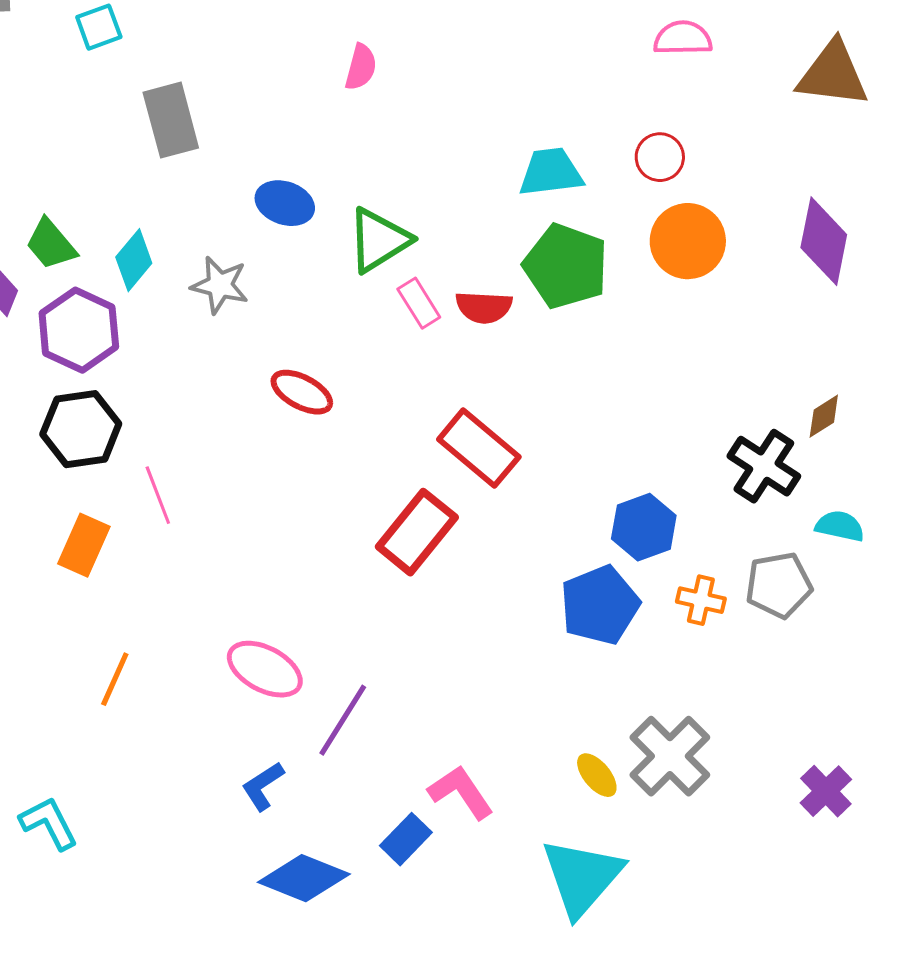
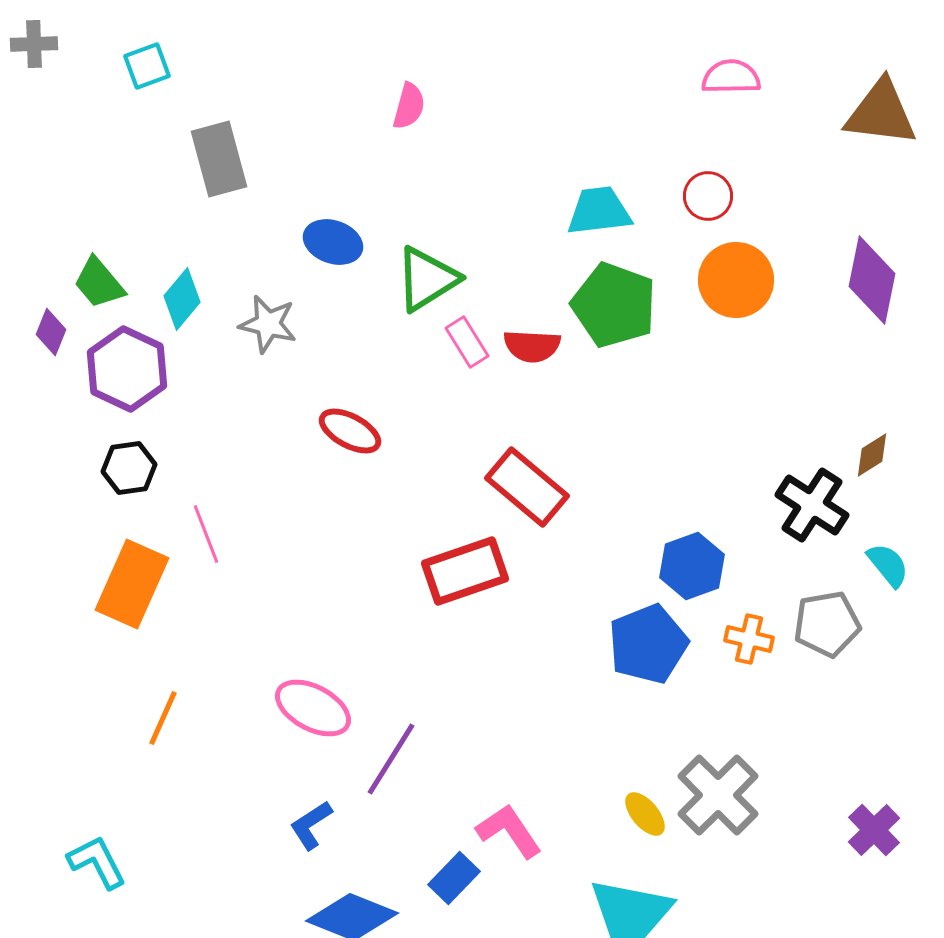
black hexagon: (81, 429) -> (129, 468), size x0.7
cyan semicircle: (840, 526) -> (888, 565), turned 39
red rectangle: (417, 532) -> (465, 571), turned 32
orange rectangle: (84, 545) -> (132, 584), size x1.4

